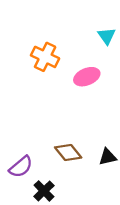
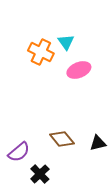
cyan triangle: (107, 36) -> (66, 42), moved

